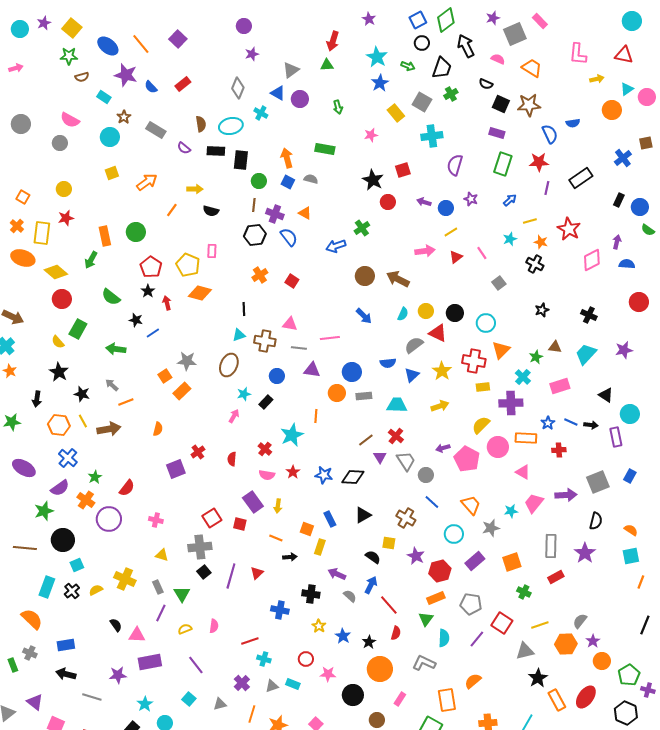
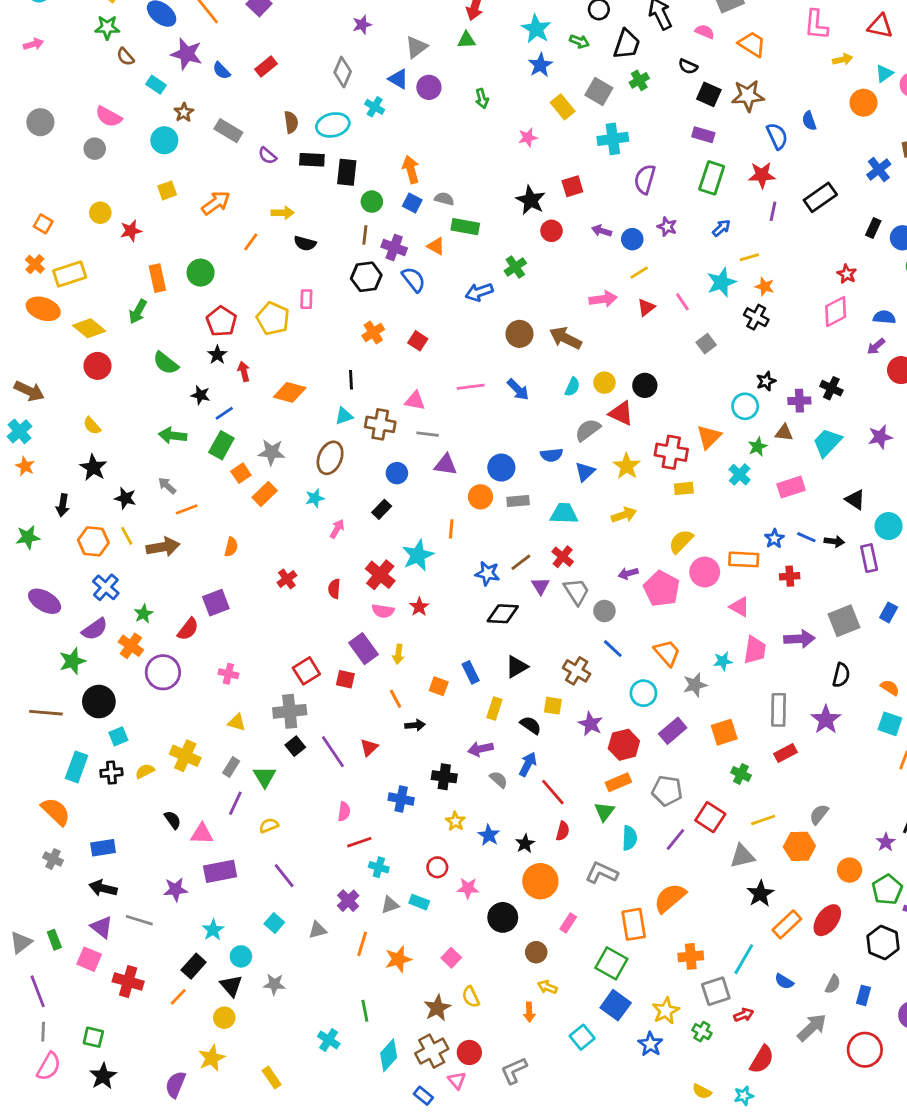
brown semicircle: (82, 77) -> (125, 57), turned 64
blue semicircle: (573, 123) -> (809, 121), turned 80
green rectangle: (325, 149) -> (465, 227), moved
red star: (66, 218) -> (131, 231), moved
red star: (569, 229) -> (847, 274), moved, size x0.6
yellow rectangle: (42, 233) -> (70, 274), turned 65
cyan star: (510, 239) -> (721, 282), size x1.5
purple arrow: (617, 242) -> (876, 346), moved, turned -144
orange diamond: (200, 293) -> (290, 392), moved
cyan circle: (486, 323) -> (745, 406), moved
green rectangle: (78, 329) -> (221, 445), moved
pink line: (330, 338) -> (471, 387), moved
cyan star: (244, 394) -> (315, 498), moved
purple cross: (511, 403) -> (799, 401), moved, size x0.7
red cross: (265, 449) -> (380, 575), size x1.5
purple square: (176, 469) -> (216, 603), moved
blue star: (324, 475) -> (487, 573), moved
pink trapezoid: (534, 503) -> (755, 650), turned 150
orange line: (276, 538) -> (396, 699), turned 40
yellow rectangle: (320, 547) -> (494, 708), moved
cyan square: (631, 556) -> (890, 724), turned 30
purple arrow: (337, 574) -> (480, 749), turned -36
purple line: (231, 576) -> (333, 752), turned -50
gray rectangle: (158, 587) -> (231, 767), turned 56
black cross: (72, 591) -> (111, 773), turned 35
pink semicircle: (214, 626) -> (344, 812), moved
purple star: (593, 641) -> (886, 842), moved
green rectangle: (13, 665) -> (54, 940), moved
orange semicircle: (473, 681) -> (670, 898), size x1.4
orange rectangle: (557, 700) -> (787, 924), turned 75
purple triangle: (35, 702) -> (102, 927), moved

